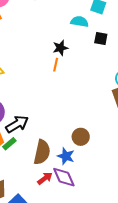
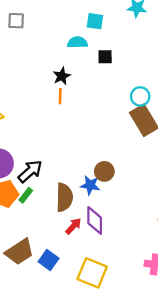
blue star: (66, 156) -> (90, 185), moved
purple diamond: (64, 177) -> (95, 220), turned 35

